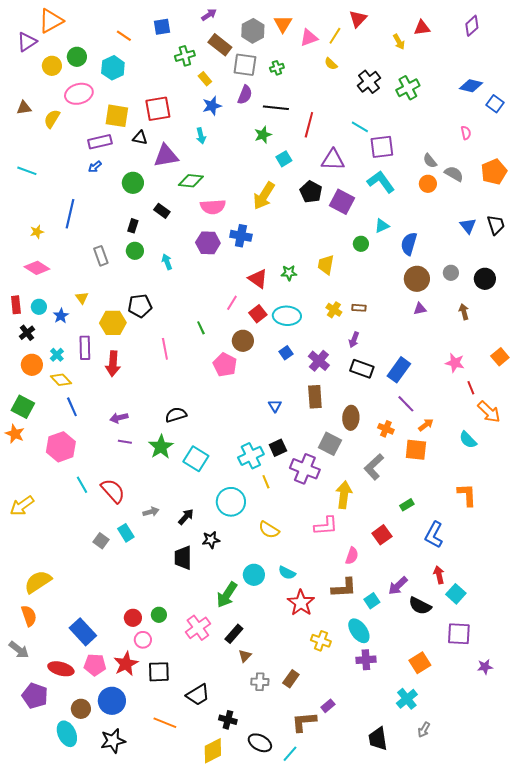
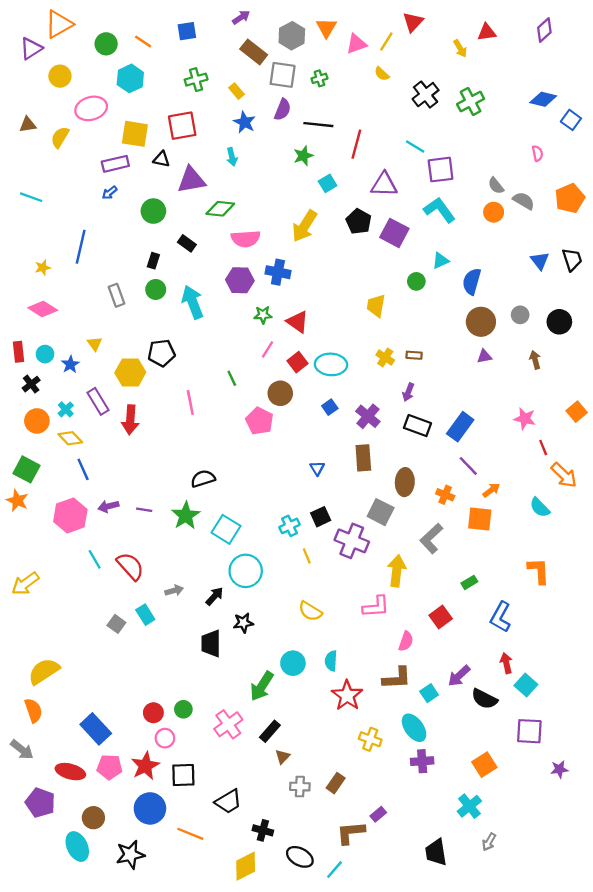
green cross: (185, 56) -> (196, 80), moved
green circle: (77, 57) -> (106, 44), moved
blue star: (212, 106) -> (244, 122), turned -30
cyan arrow: (167, 262) -> (193, 302), size x1.8
green star: (289, 273) -> (263, 315), moved
purple rectangle: (85, 348) -> (98, 401), turned -30
purple arrow: (119, 418) -> (108, 506), moved
cyan cross: (251, 456) -> (289, 526), size x0.7
cyan circle: (231, 502) -> (246, 571), moved
cyan semicircle: (287, 573) -> (331, 661), turned 66
blue circle: (112, 701) -> (150, 808), moved

